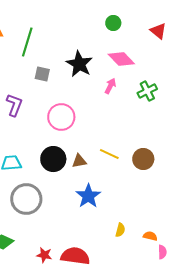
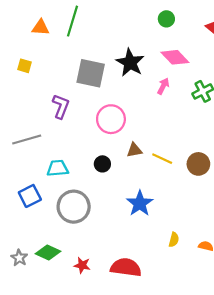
green line: (27, 42) -> (73, 21), moved
gray square: (42, 74) -> (91, 73), size x1.8
black circle: (53, 159) -> (102, 164), size x0.6
brown triangle: (79, 161) -> (134, 150), moved
red star: (44, 255) -> (82, 265), moved

